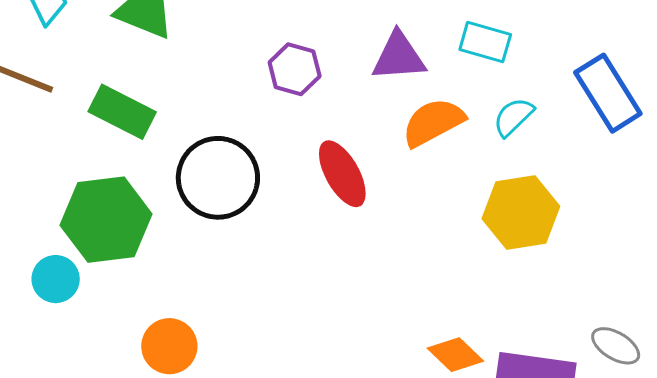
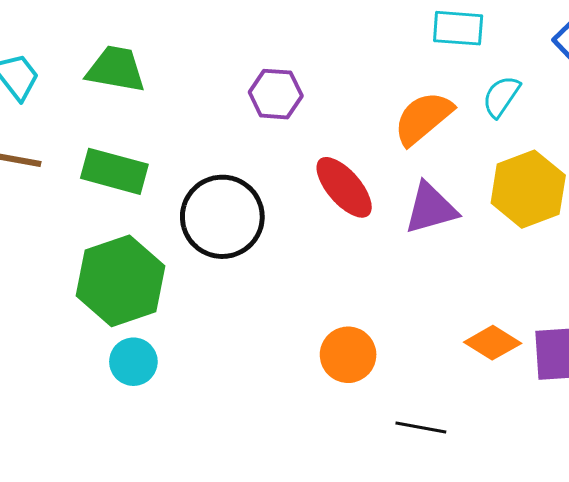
purple triangle: (399, 57) -> (431, 208), moved
cyan circle: (56, 279) -> (133, 362), moved
orange circle: (169, 346) -> (348, 355), moved

